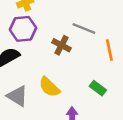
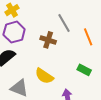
gray line: (84, 28) -> (64, 23), turned 48

